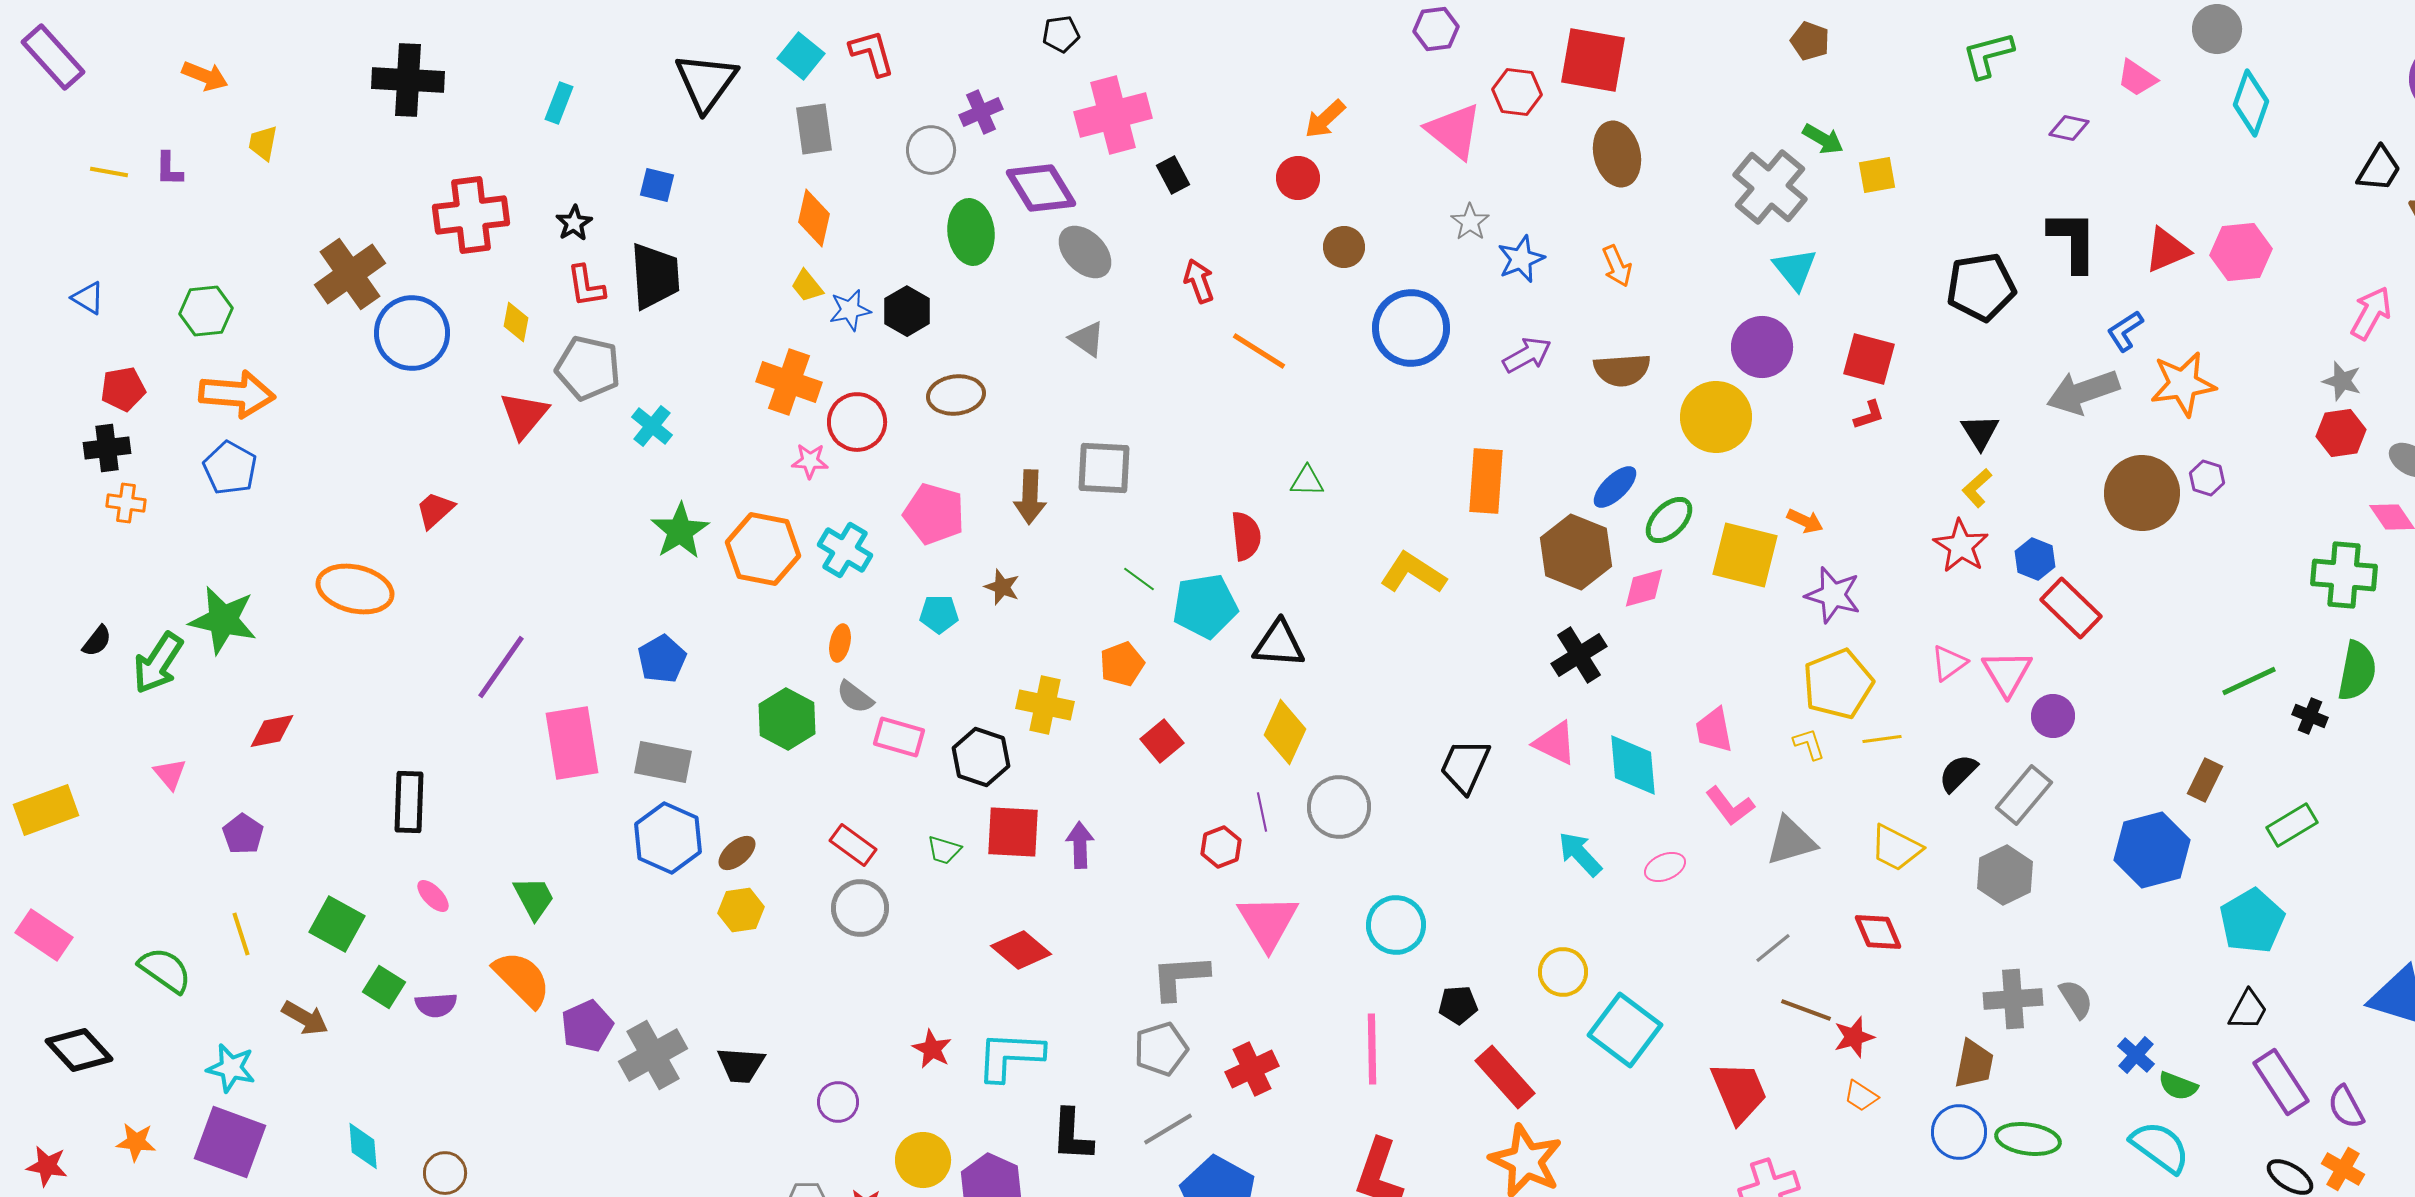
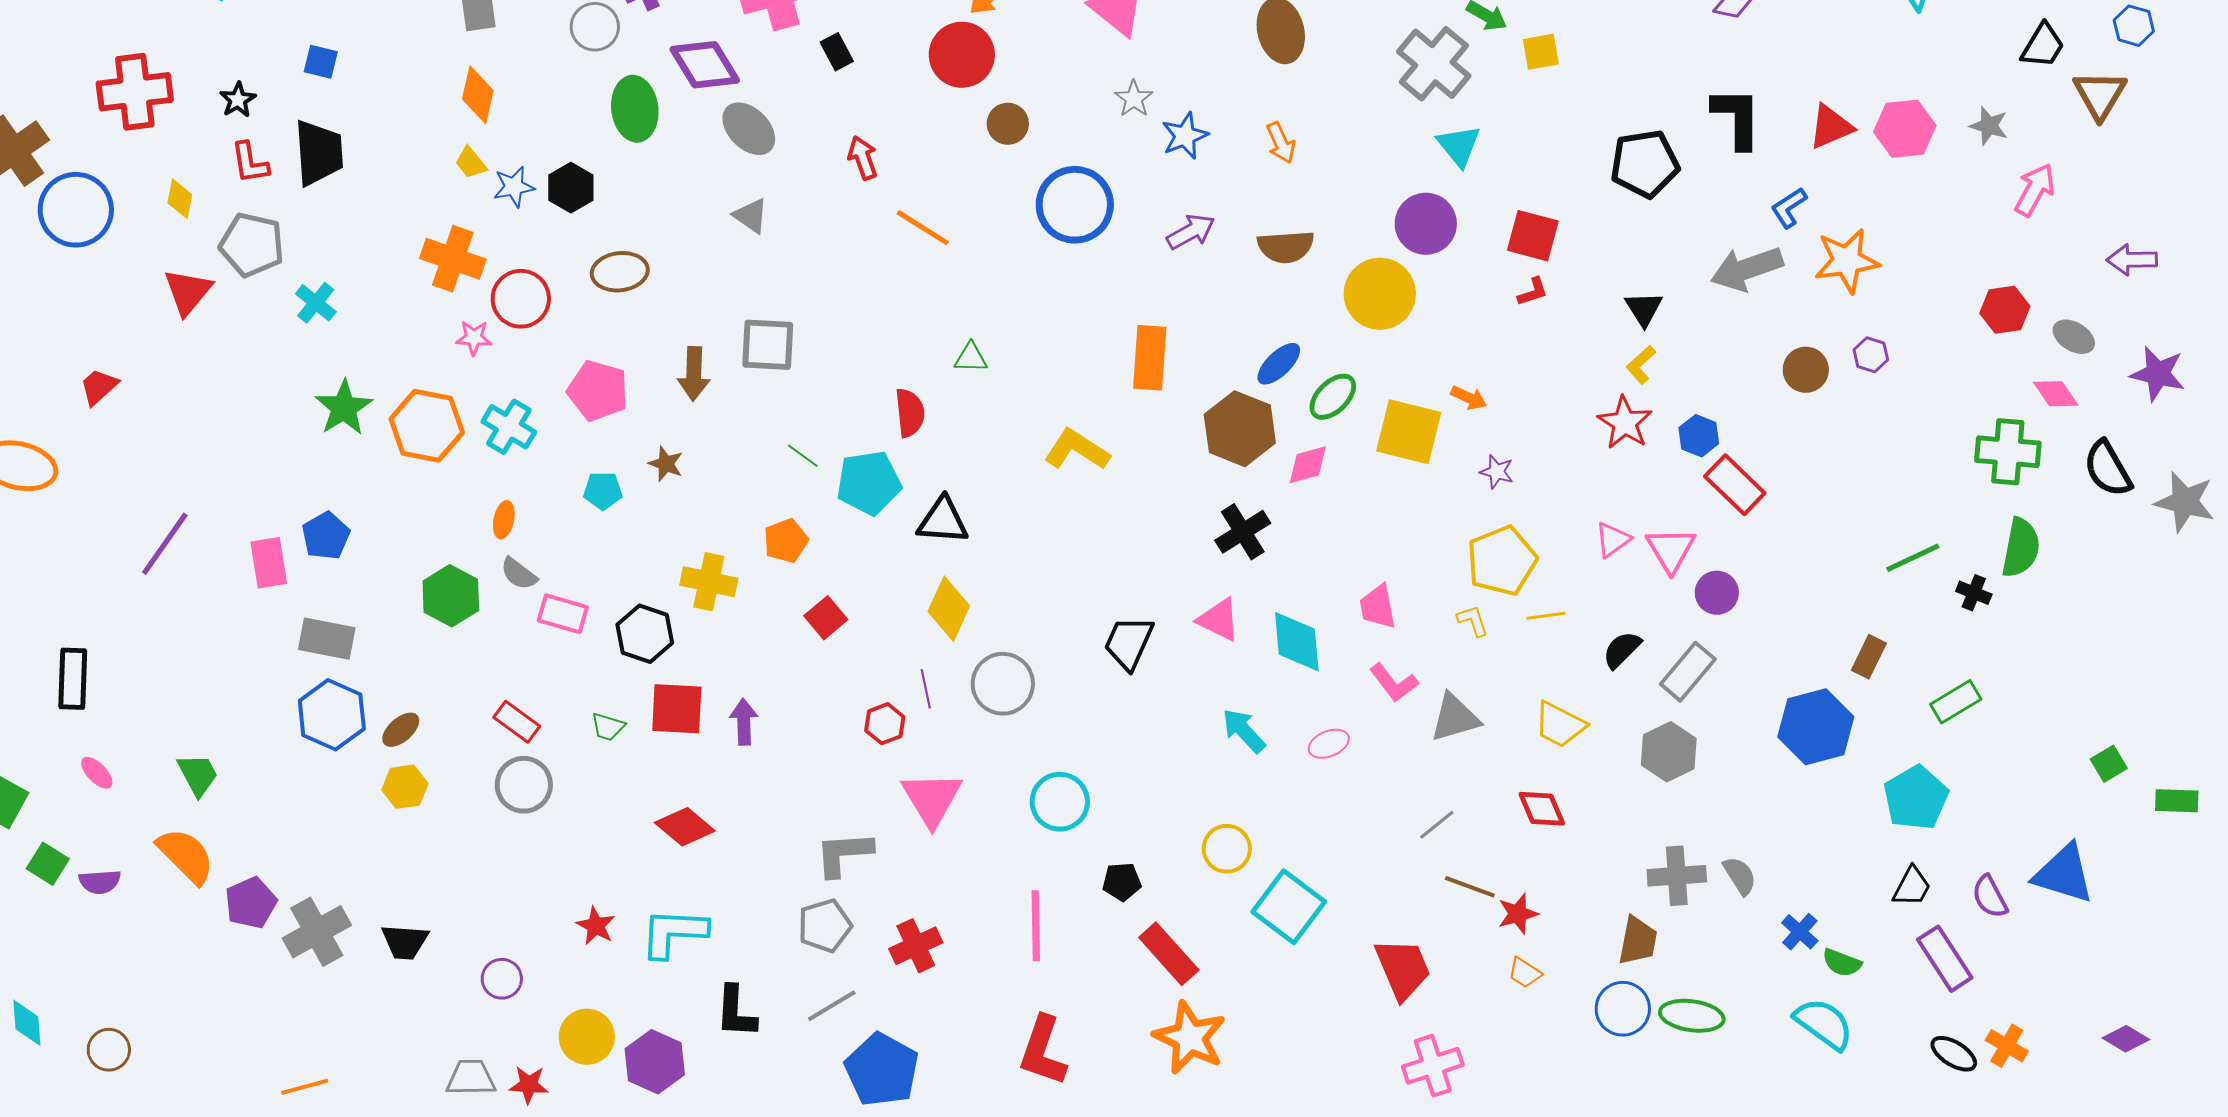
red circle: (1298, 178) -> (962, 55), size x1.5
gray star: (2342, 381) -> (1989, 126), moved
brown circle: (2142, 493) -> (1806, 370), size x0.6
purple star: (1833, 595) -> (1497, 472), size x0.6
pink rectangle: (572, 743) -> (269, 563), moved, size x0.7
purple semicircle: (2346, 1107) -> (1990, 897), moved

